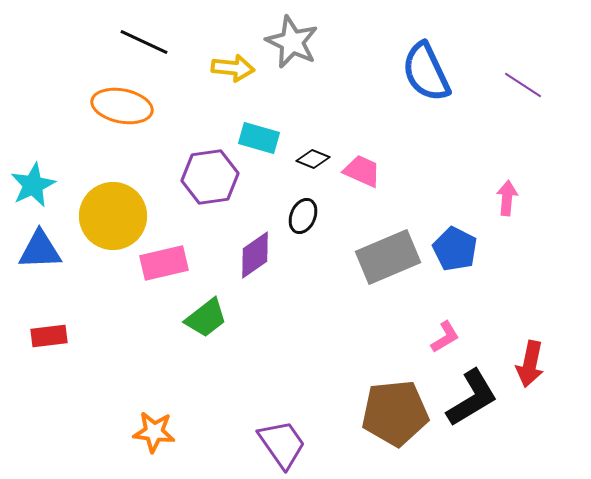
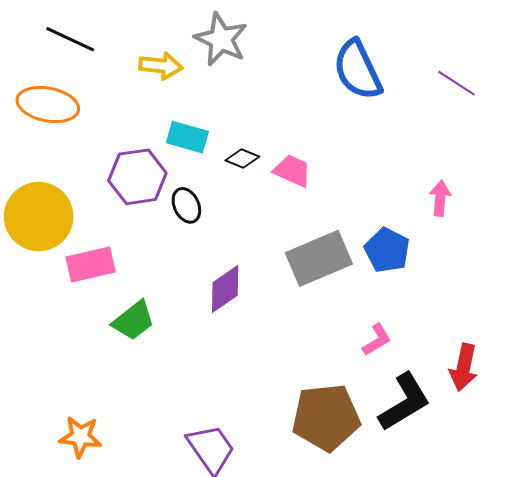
black ellipse: (303, 216) -> (186, 205), moved, turned -48
purple diamond: (255, 255) -> (225, 289), moved

